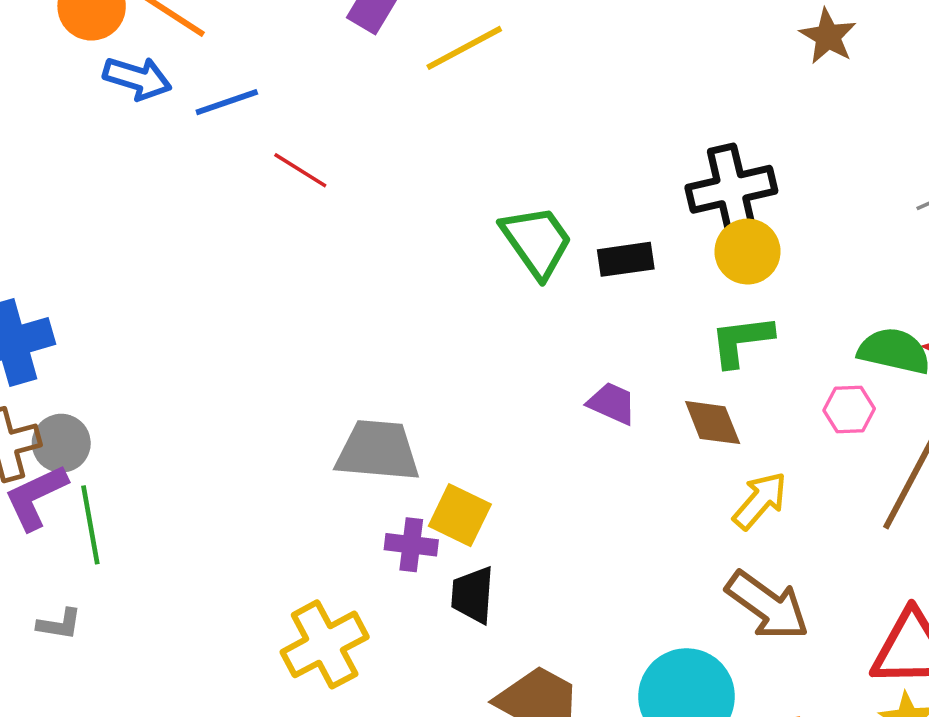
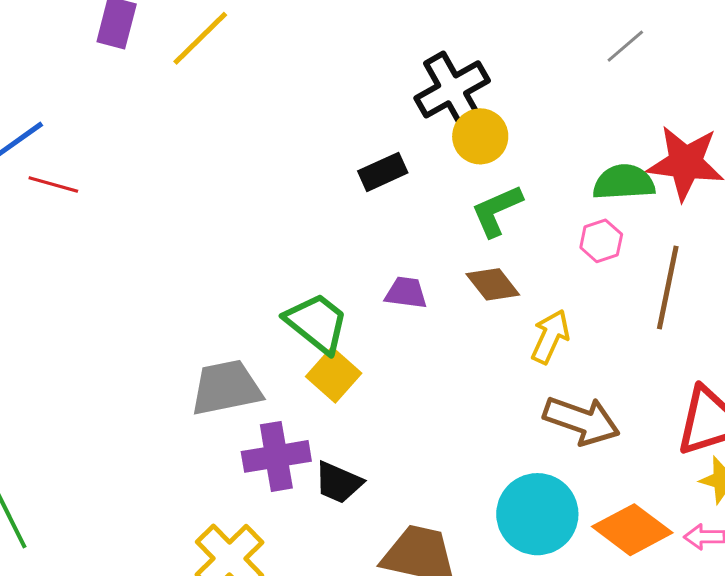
red line: (300, 170) -> (53, 184), moved
green trapezoid: (537, 241) -> (317, 323), moved
yellow square: (460, 515) -> (334, 375), moved, turned 32
purple cross: (411, 545) -> (276, 456), size x1.5
black trapezoid: (473, 595) -> (338, 483), turned -54

